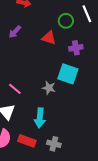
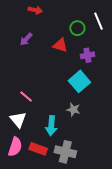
cyan square: (68, 74) -> (79, 81), turned 30
gray star: (49, 88) -> (73, 110), moved
gray cross: (54, 144) -> (65, 152), size x1.5

